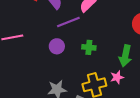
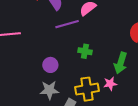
purple circle: (57, 46) -> (50, 65), moved

